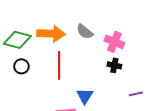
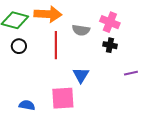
gray semicircle: (85, 32) -> (81, 30), moved, turned -30

